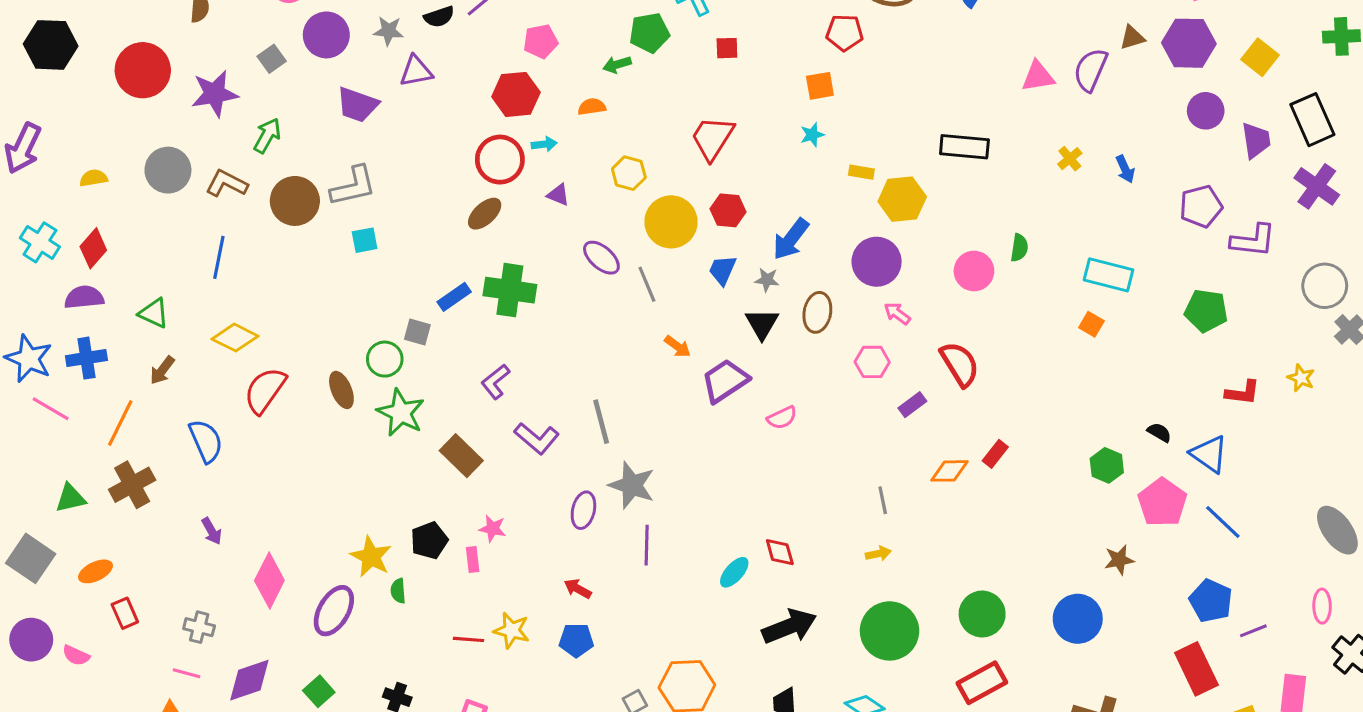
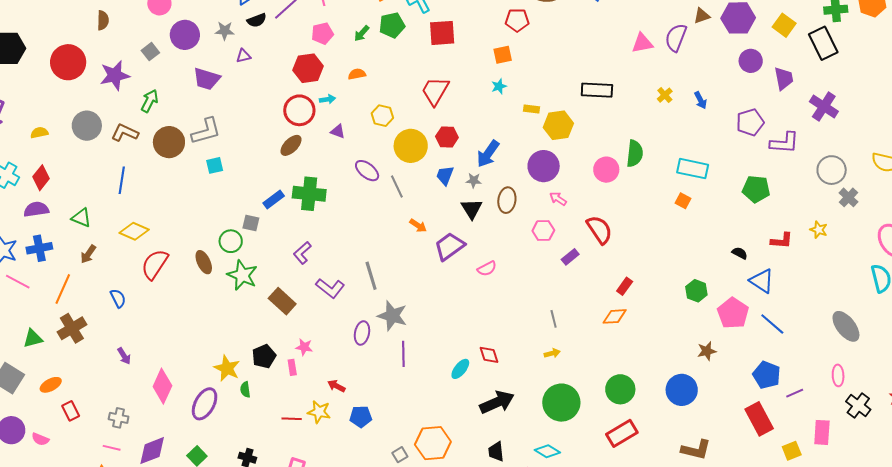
red square: (727, 48) -> (442, 33), size x1.8
green arrow: (617, 65) -> (362, 33), moved, turned -30
purple triangle: (416, 71) -> (243, 56), size x0.7
black rectangle: (1312, 120) -> (823, 43), moved
green semicircle: (1019, 248) -> (635, 153), size x1.5
black semicircle: (1159, 432) -> (740, 253), moved
blue semicircle: (206, 441) -> (118, 298), size x0.7
orange diamond: (949, 471) -> (615, 316), moved
red arrow: (578, 589) -> (336, 386), moved

